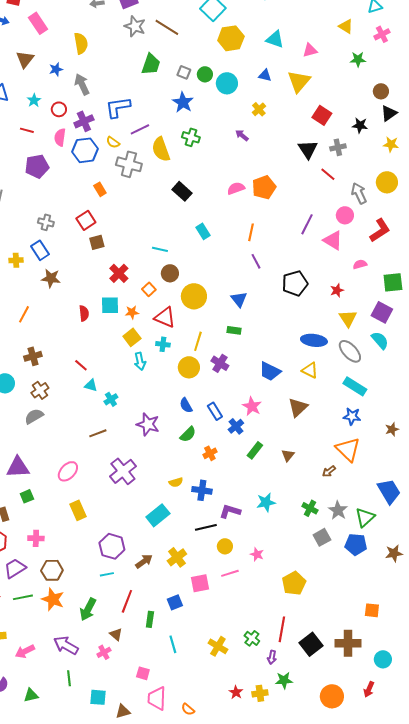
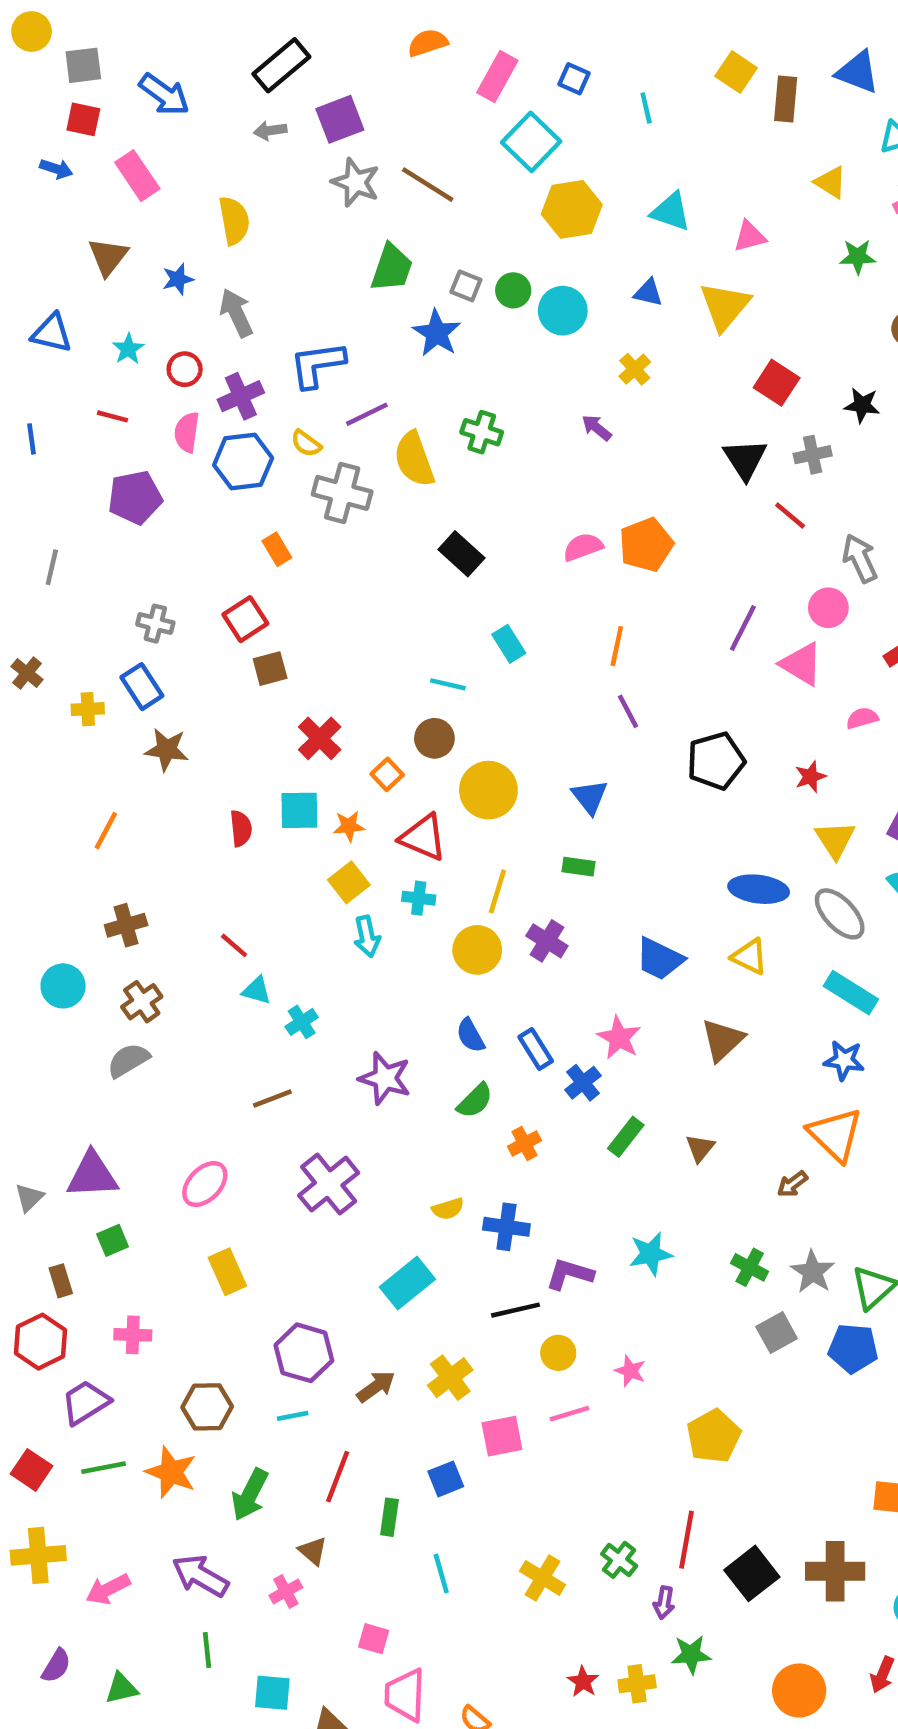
blue star: (183, 102) -> (437, 333), moved
cyan line: (160, 249) -> (448, 684), moved
brown hexagon: (52, 570) -> (207, 1407), moved

